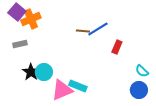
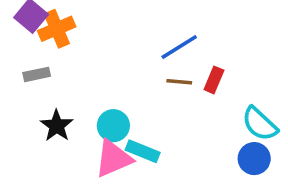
brown line: (83, 31) -> (179, 82), moved
cyan semicircle: (142, 71) -> (260, 124), size x1.5
cyan circle: (44, 72) -> (113, 126), moved

